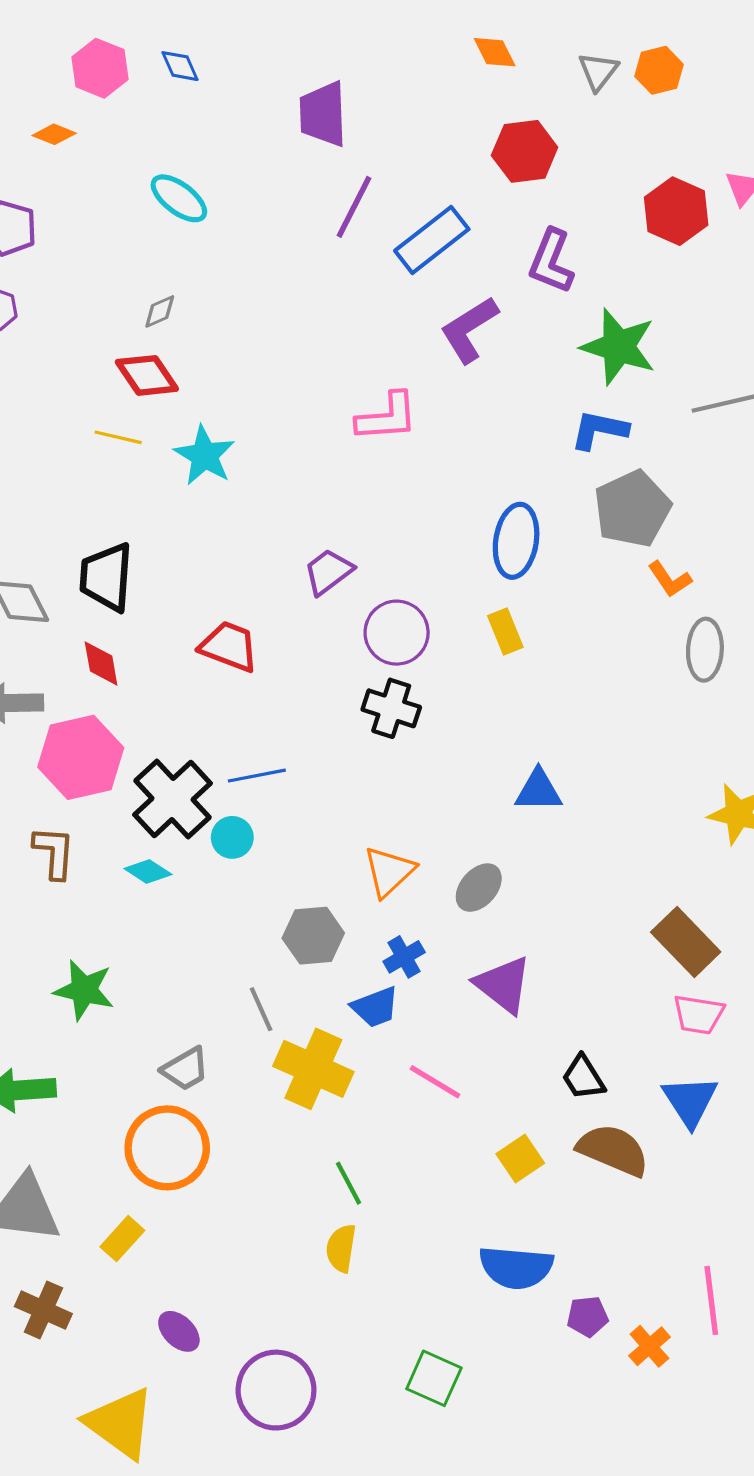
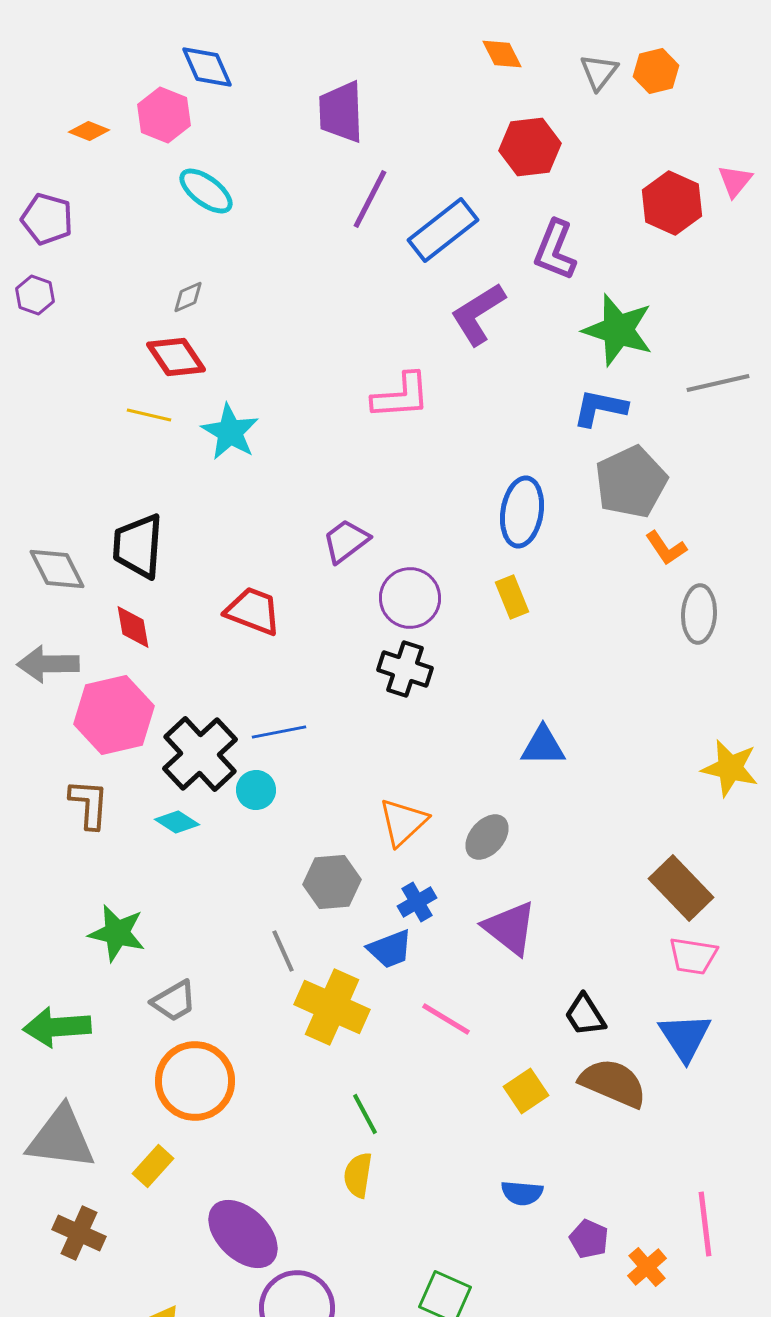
blue diamond: (180, 66) -> (207, 67), size x1.4
pink hexagon: (100, 68) -> (164, 115), moved
gray trapezoid: (185, 1069) -> (174, 1001), moved
blue semicircle: (516, 1267) -> (522, 1193), size x0.6
purple pentagon: (588, 1316) -> (589, 1239), turned 30
purple ellipse: (179, 1331) -> (243, 1234), moved, size x1.8

